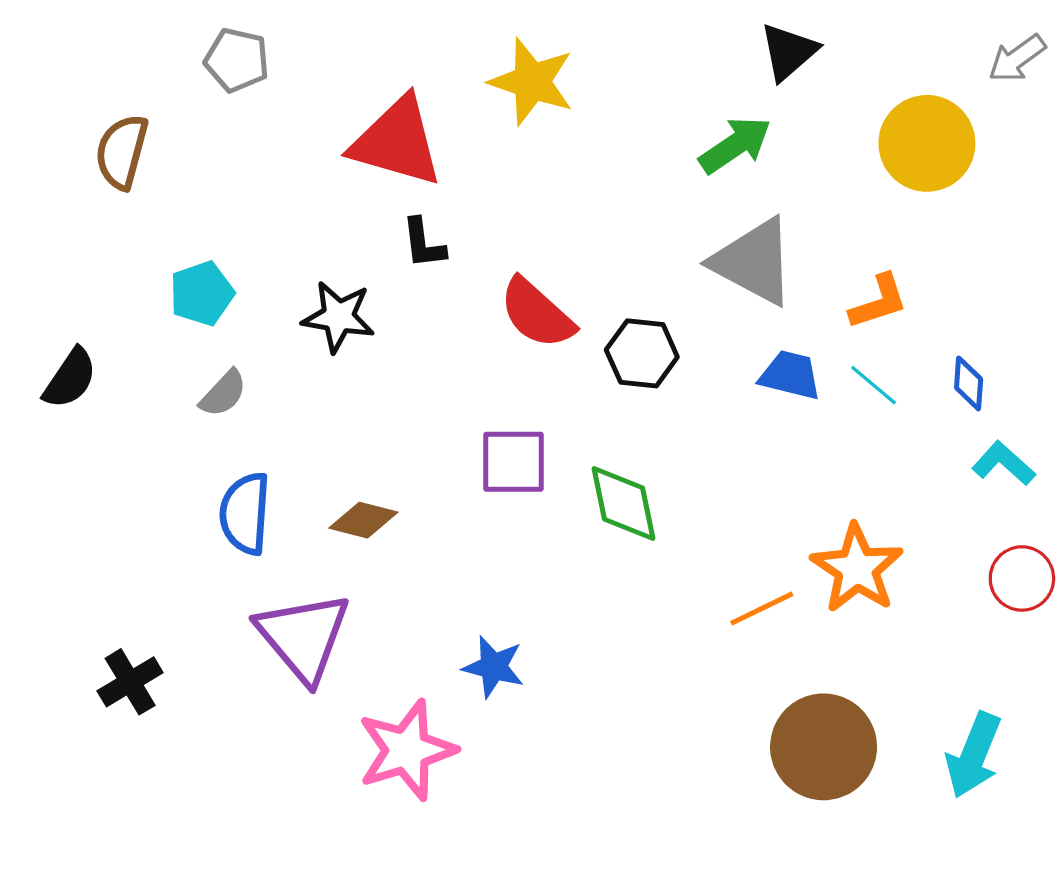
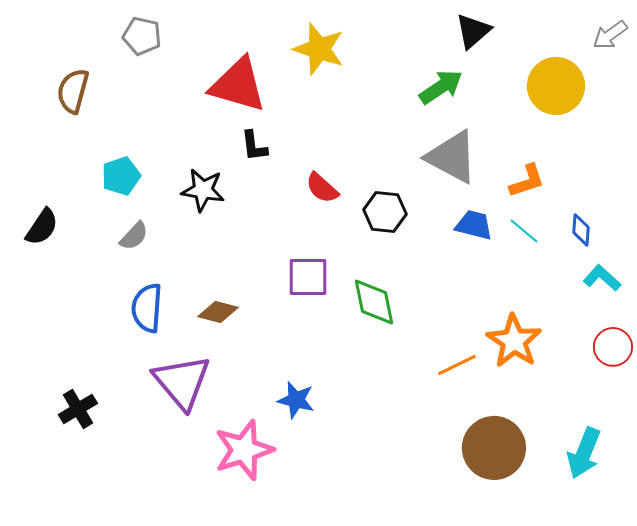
red semicircle: (537, 313) -> (322, 188), size x0.7

